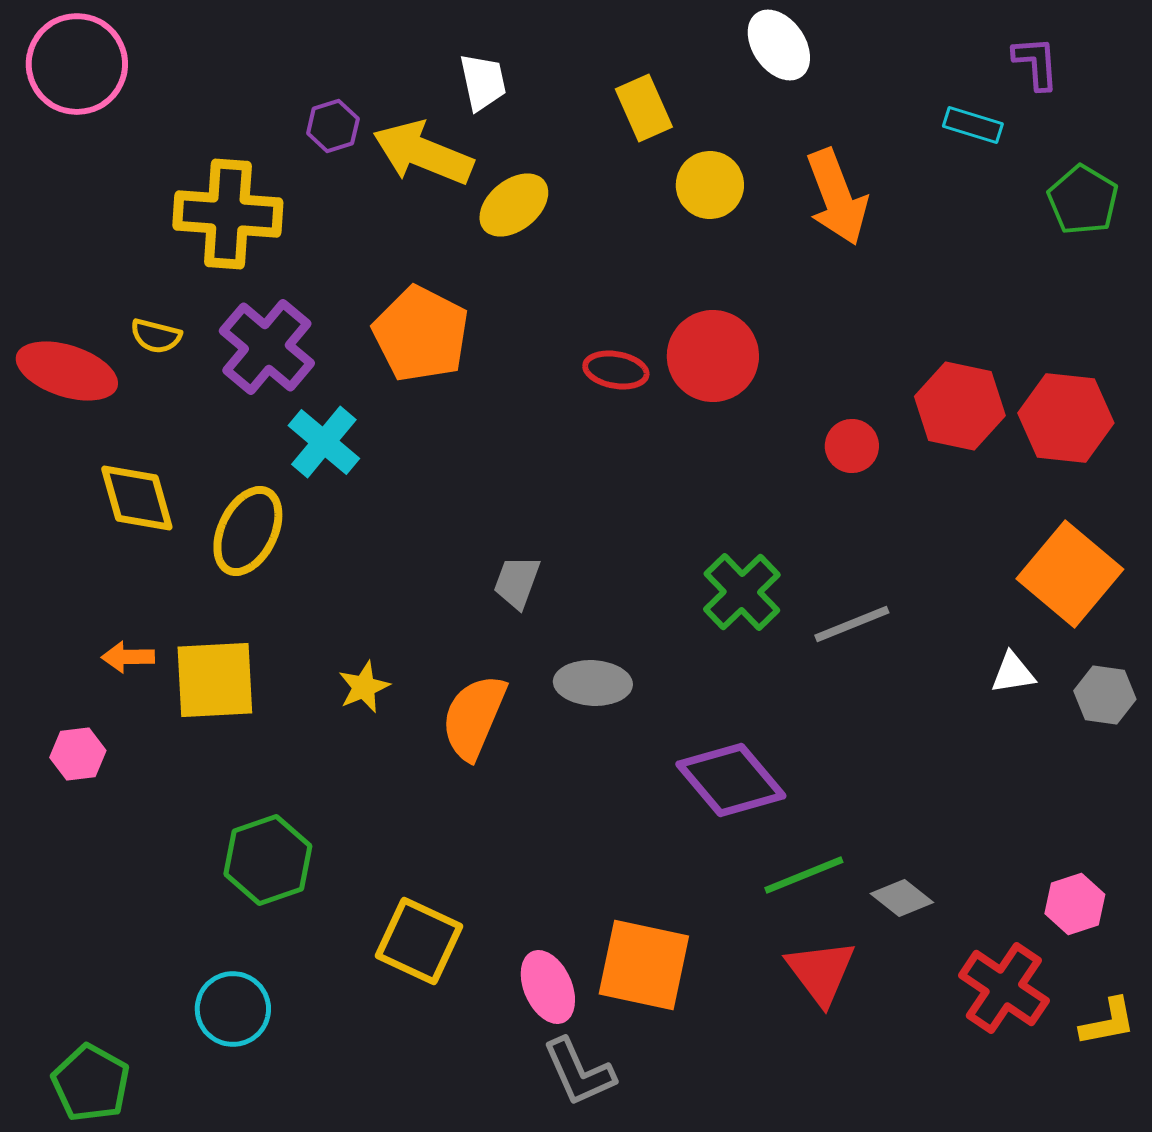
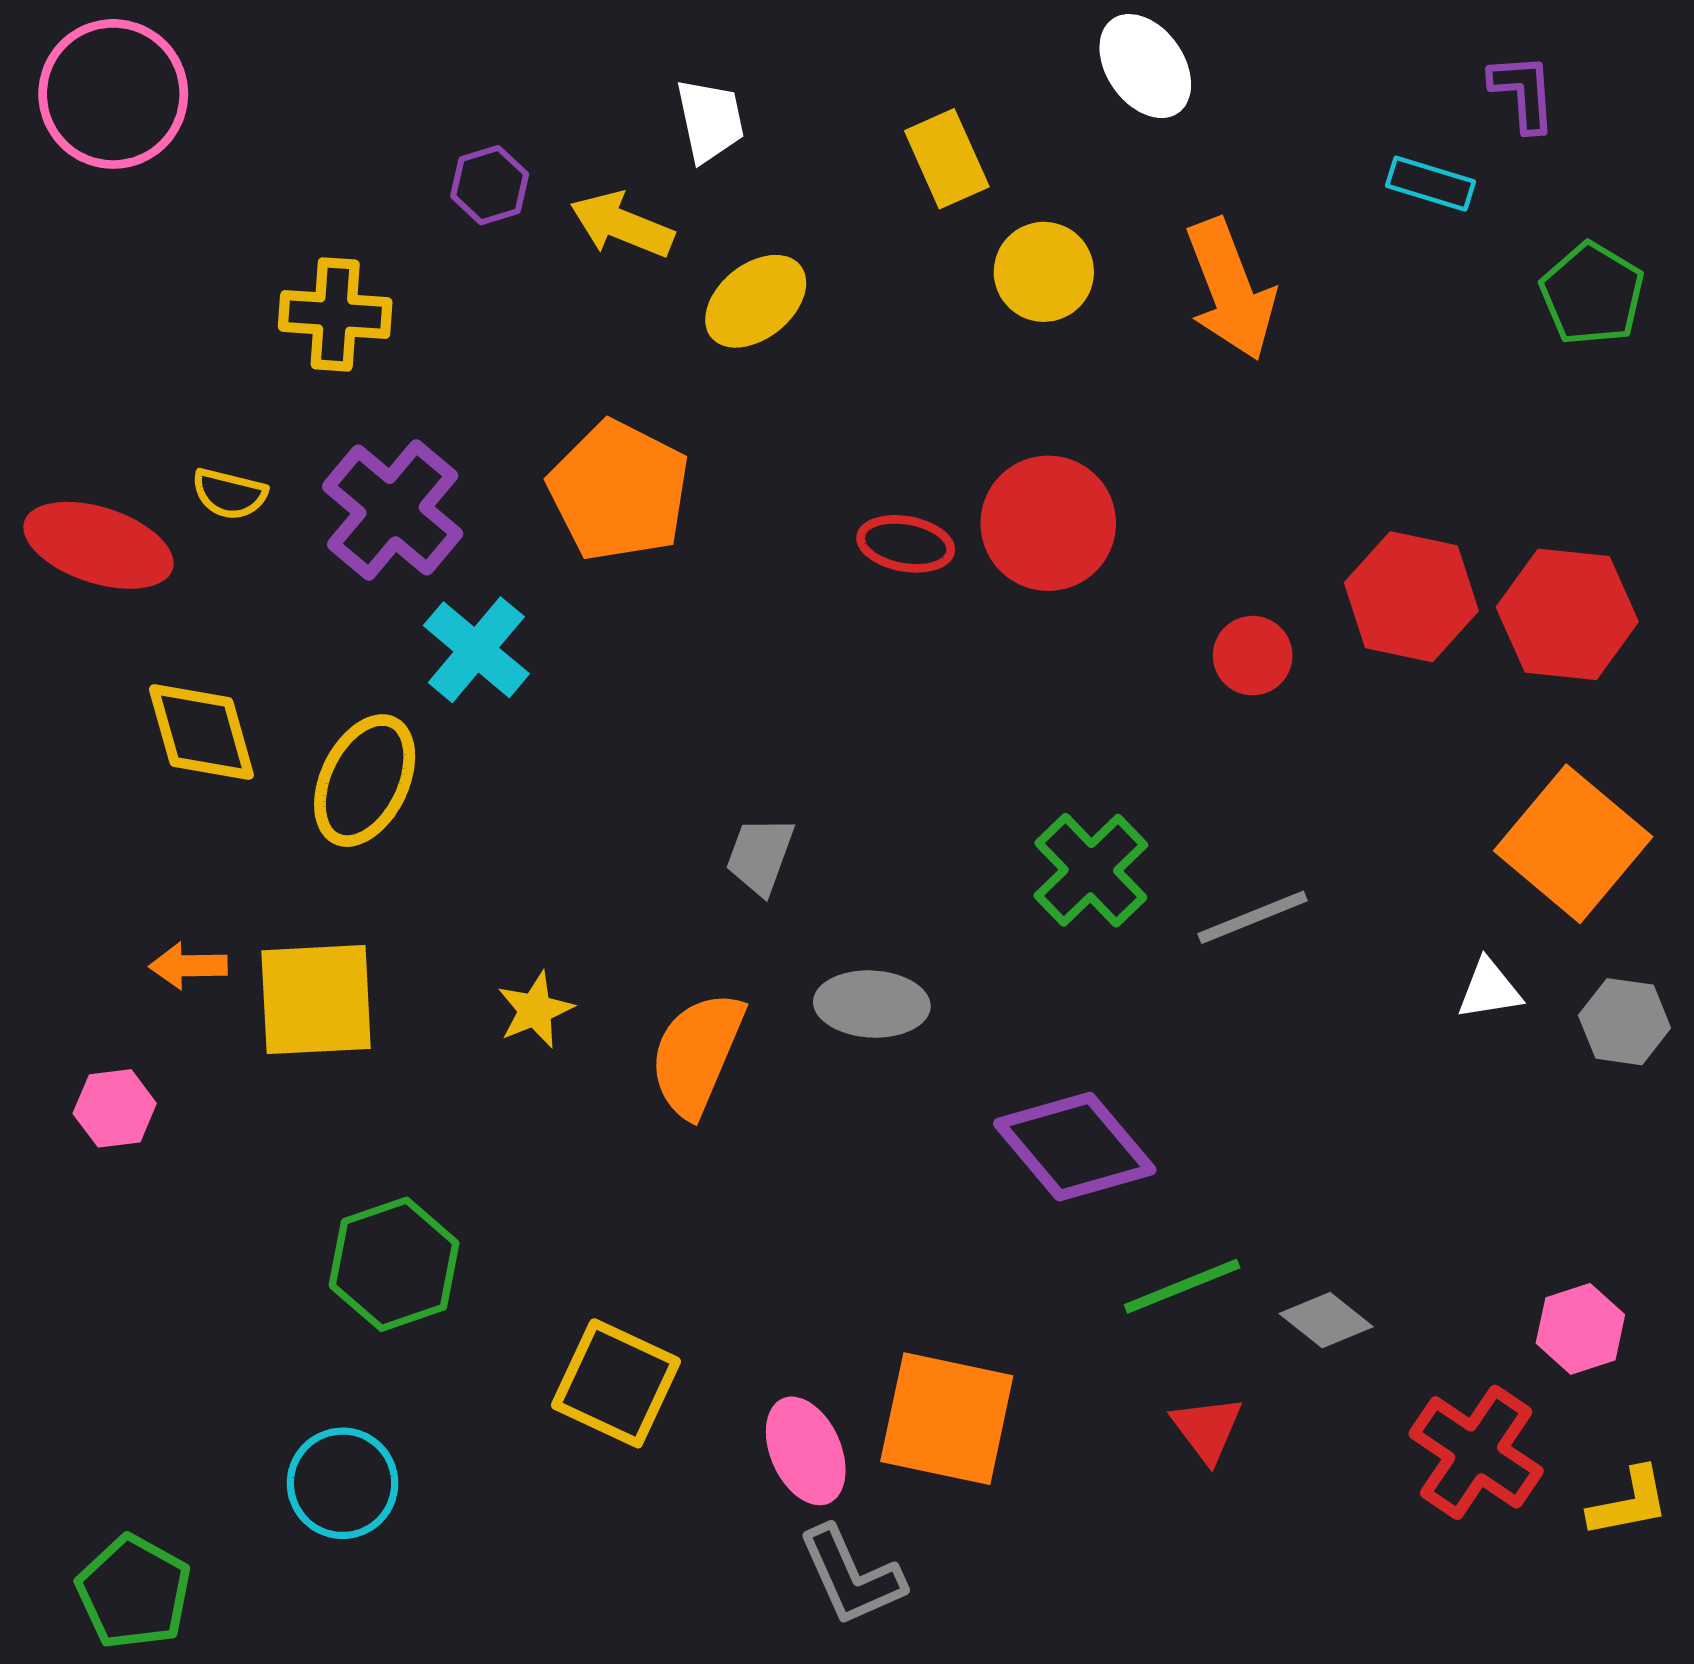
yellow arrow: (423, 153) -> (622, 225), size x0.7
yellow cross: (228, 214) -> (335, 314), size x0.7
red triangle: (821, 972) -> (1207, 1429), size x0.7

